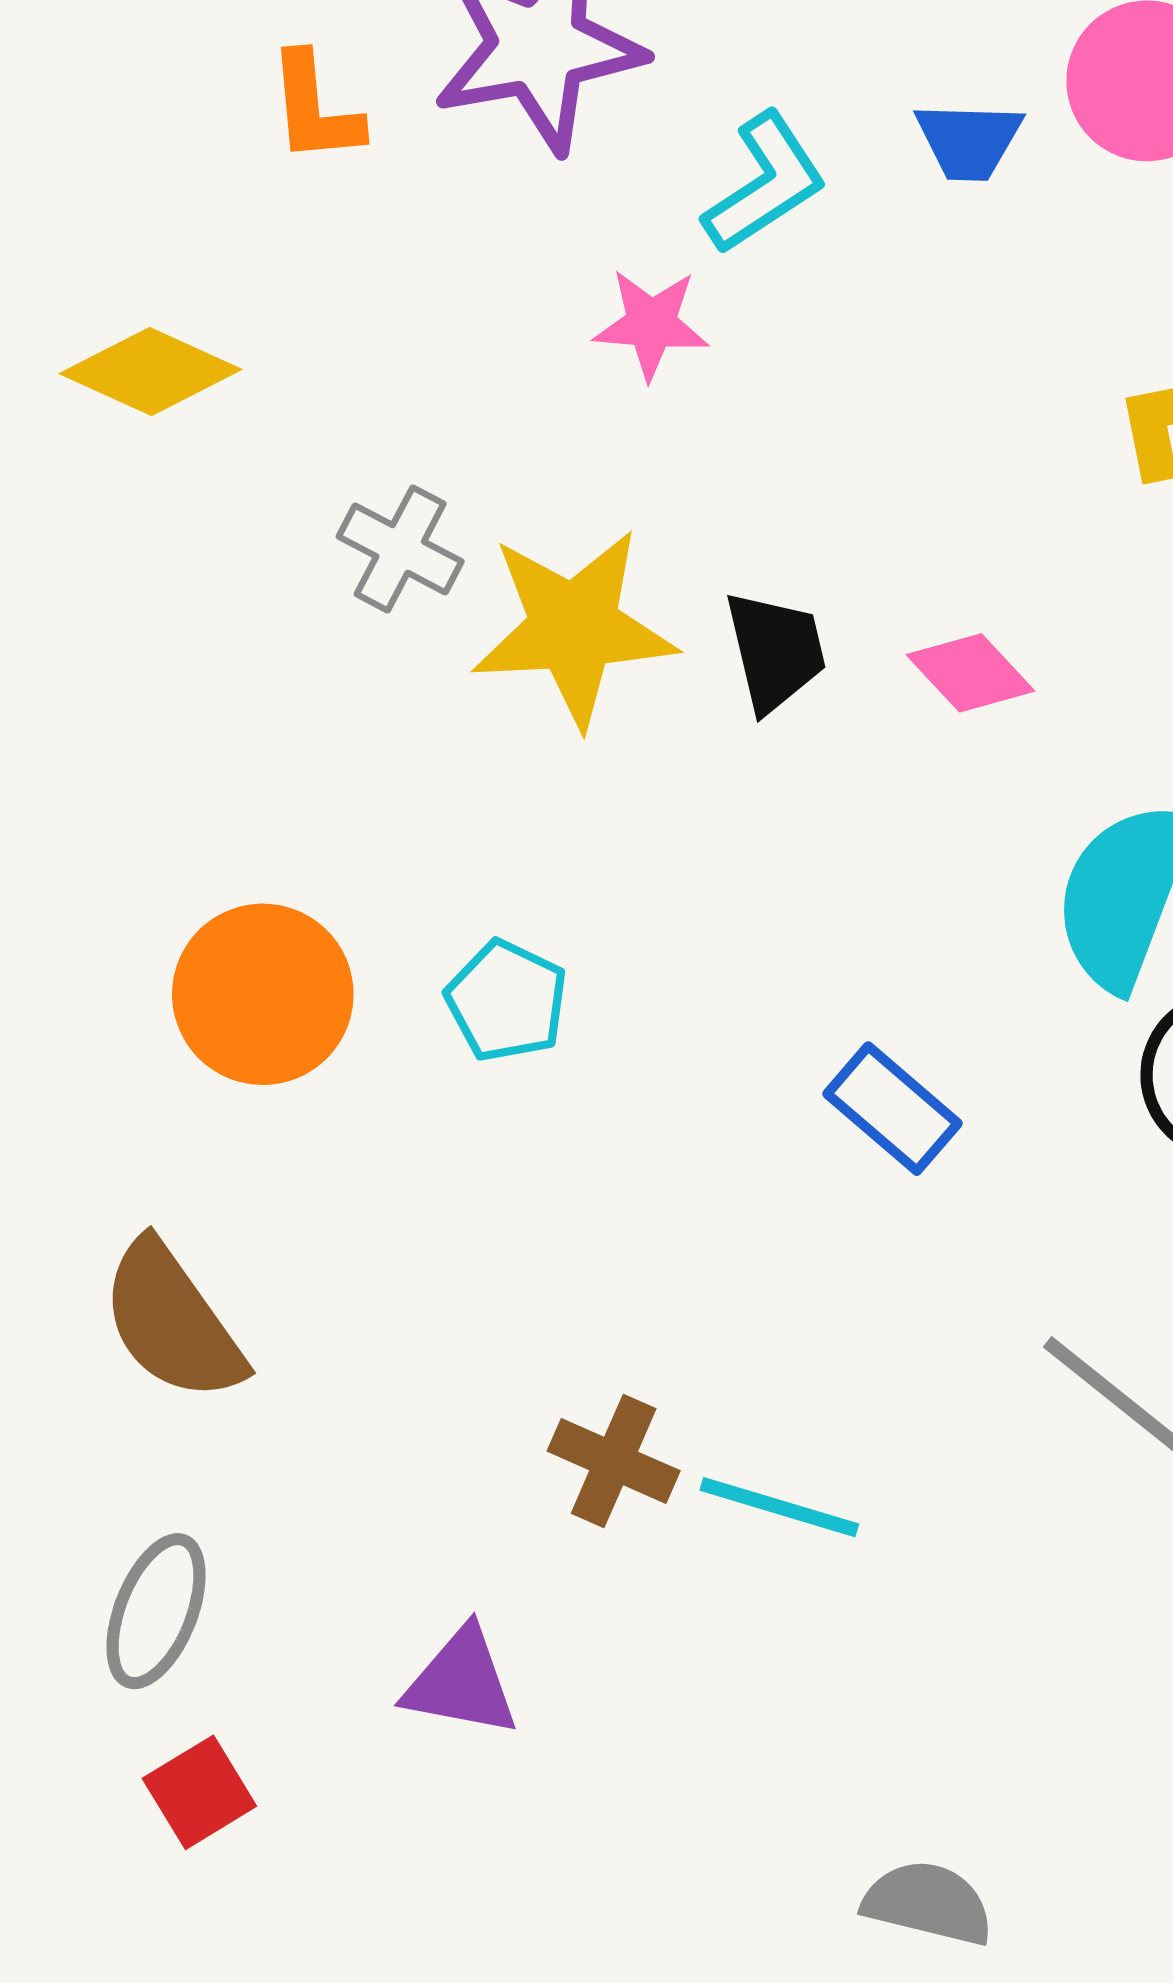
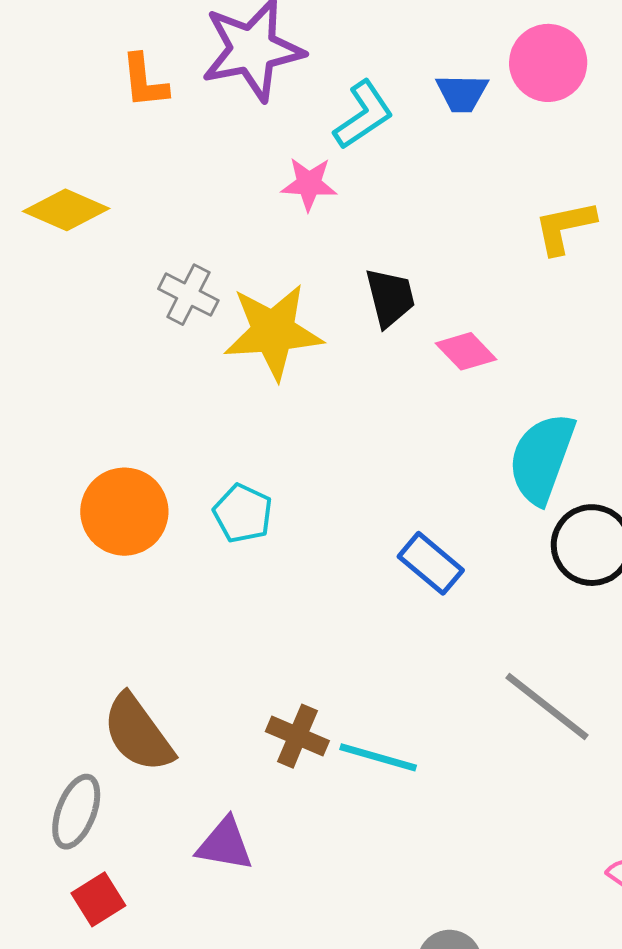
black trapezoid: (775, 651) -> (390, 298), moved
brown semicircle: (172, 1321) -> (138, 733), moved

